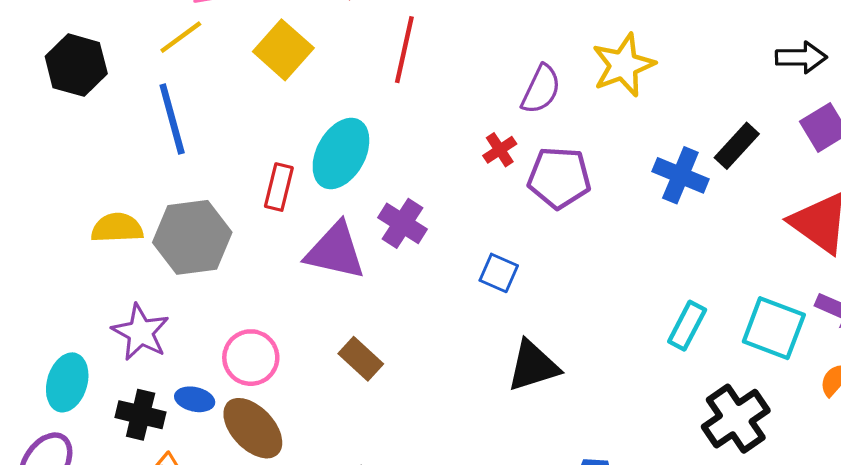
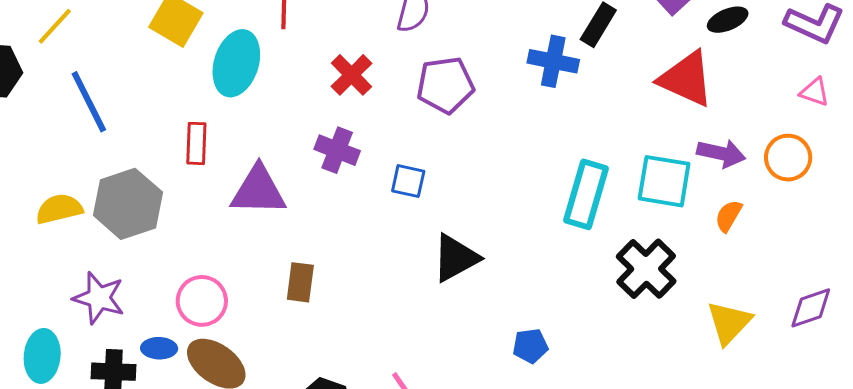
yellow line: (181, 37) -> (55, 26), moved
red cross: (500, 150) -> (351, 75), moved, size x1.4
cyan ellipse: (341, 153) -> (236, 63), moved
purple cross: (403, 223) -> (337, 150), moved
cyan rectangle: (687, 326) -> (586, 194), size x1.5
brown rectangle: (361, 359) -> (300, 282), turned 66

